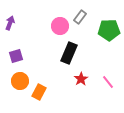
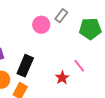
black rectangle: (69, 53) -> (25, 66), moved
pink line: (108, 82) -> (79, 66), moved

